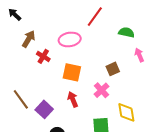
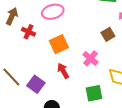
brown square: (113, 69) -> (108, 34), moved
orange square: (72, 72) -> (59, 44), turned -30

